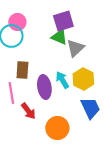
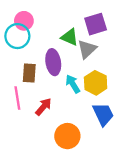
purple square: (63, 21) -> (96, 24), moved
purple ellipse: (44, 87) -> (53, 62), moved
red arrow: (28, 111) -> (43, 107), moved, turned -102

